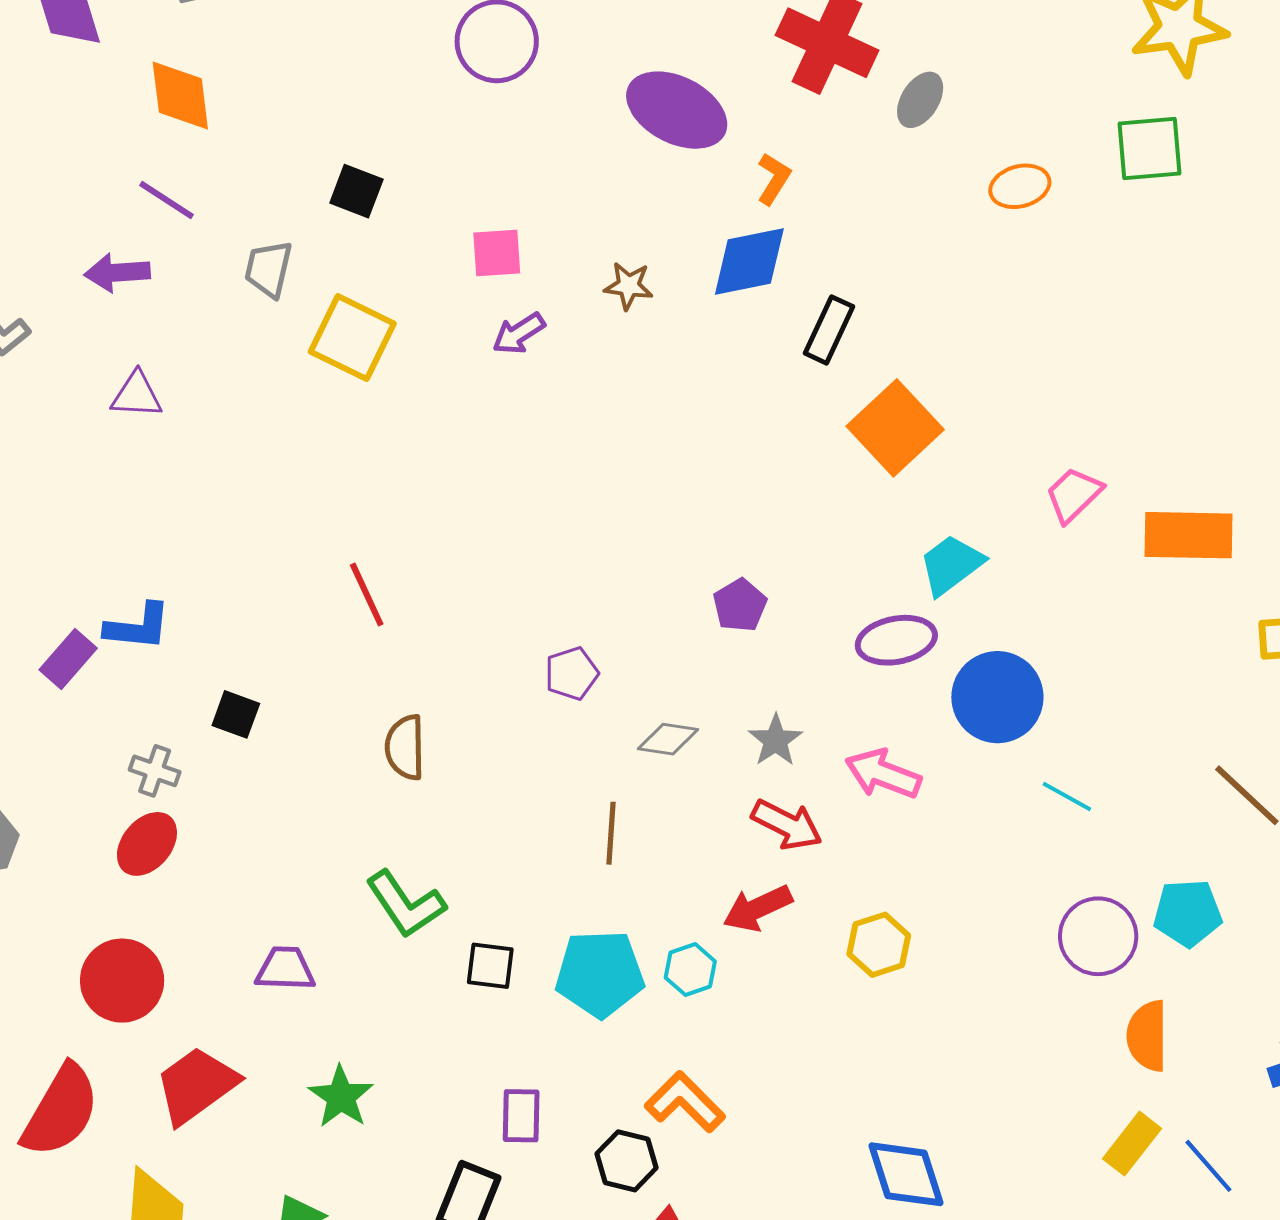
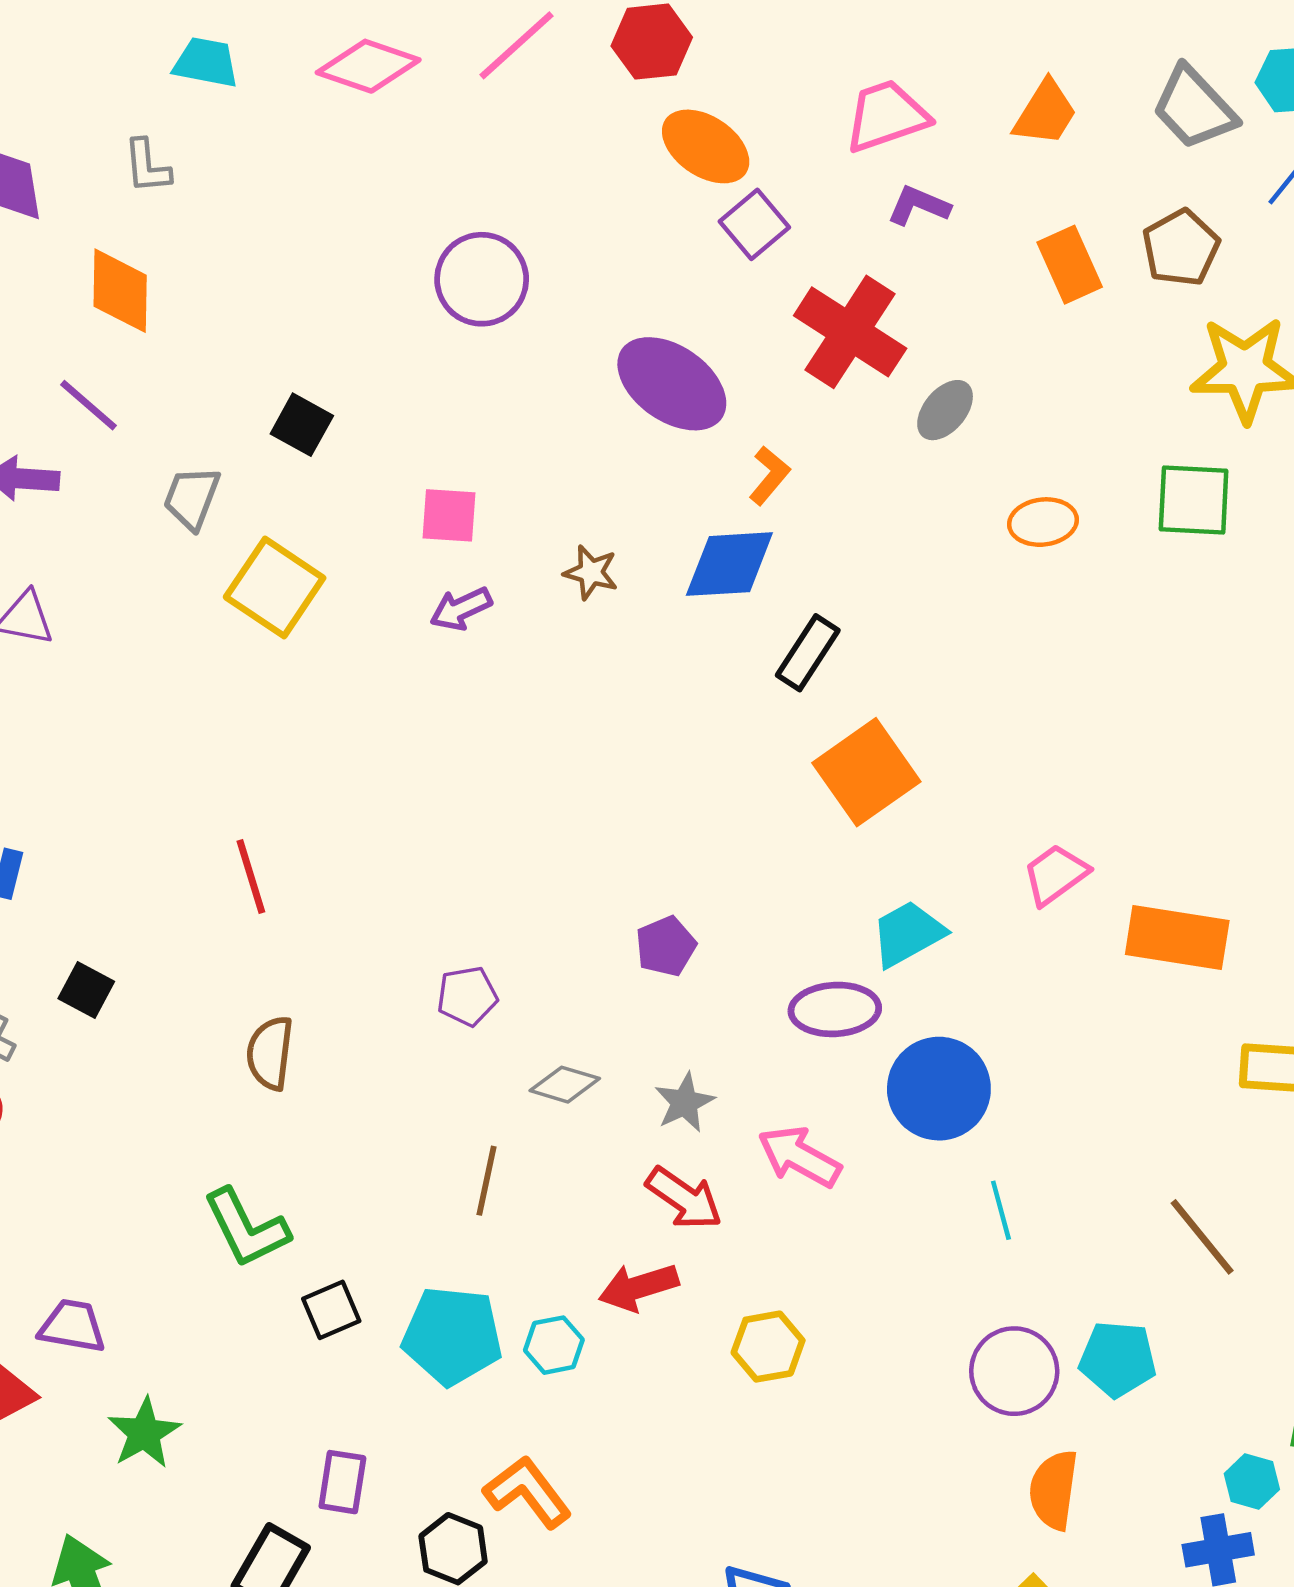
cyan line: (1067, 796) -> (1001, 1210), turned 38
black square: (490, 966) -> (331, 1310), turned -38
purple trapezoid: (285, 969) -> (72, 1326), moved

